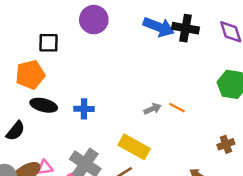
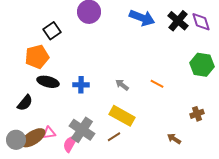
black cross: (186, 28) -> (178, 21), moved, turned 30
black square: (49, 43) -> (52, 31), turned -36
gray arrow: (153, 109) -> (122, 85), moved, turned -120

